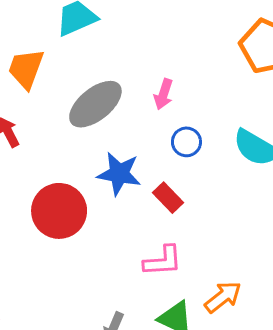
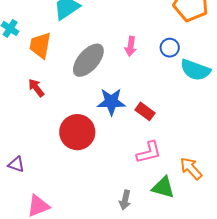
blue circle: (186, 142) -> (170, 48), moved
orange arrow: (223, 297) -> (191, 168), turned -85

